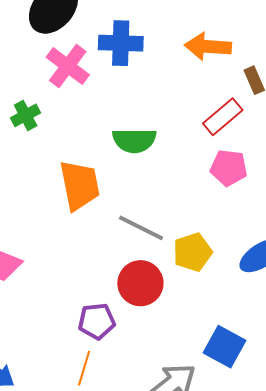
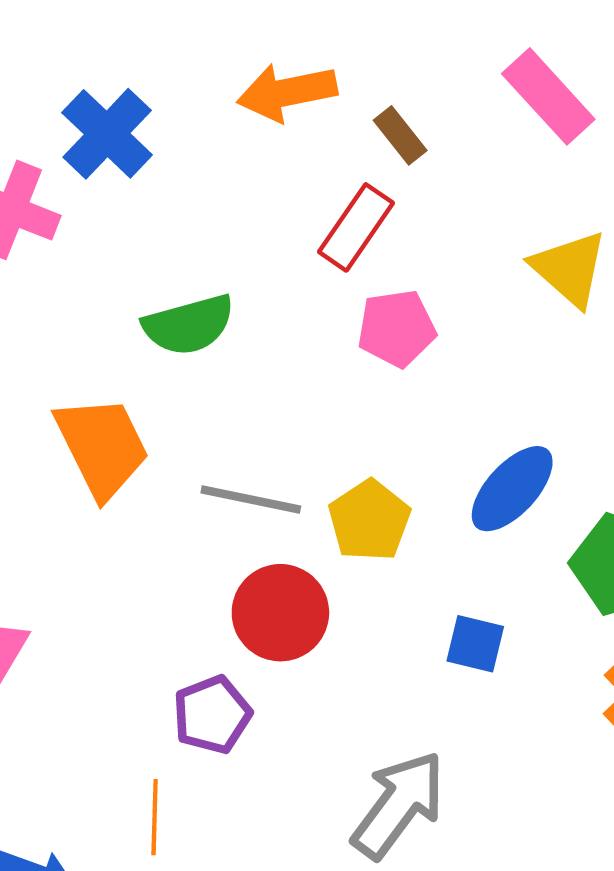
blue cross: (121, 43) -> (107, 134), turned -33
blue square: (225, 347) -> (475, 644), moved, size x0.7
orange line: (84, 368) -> (155, 817), moved

